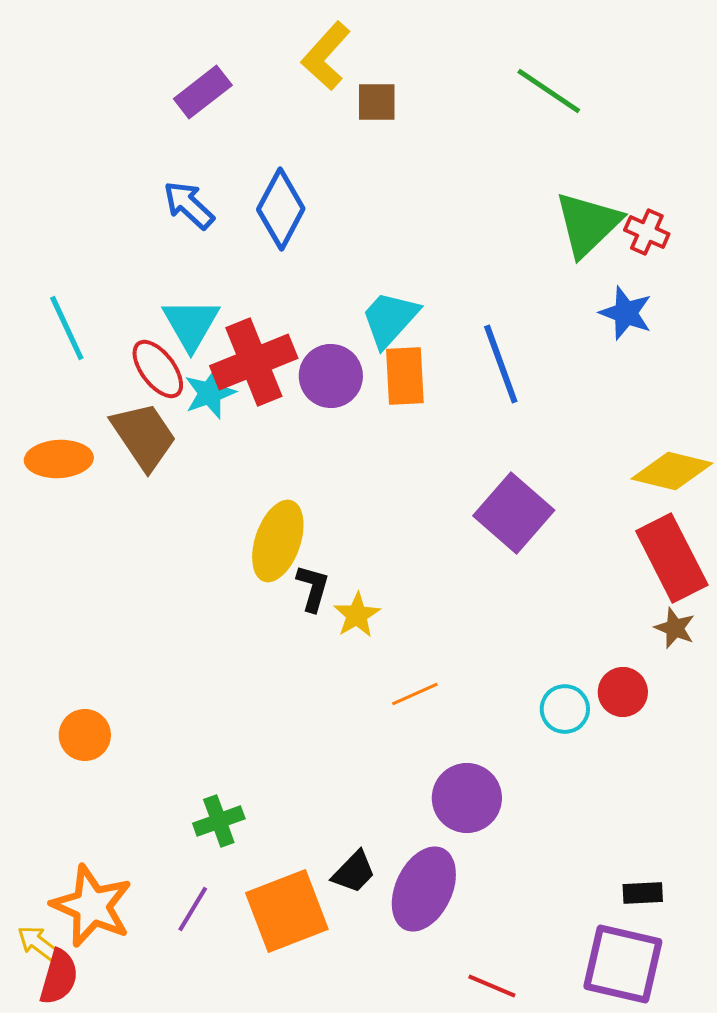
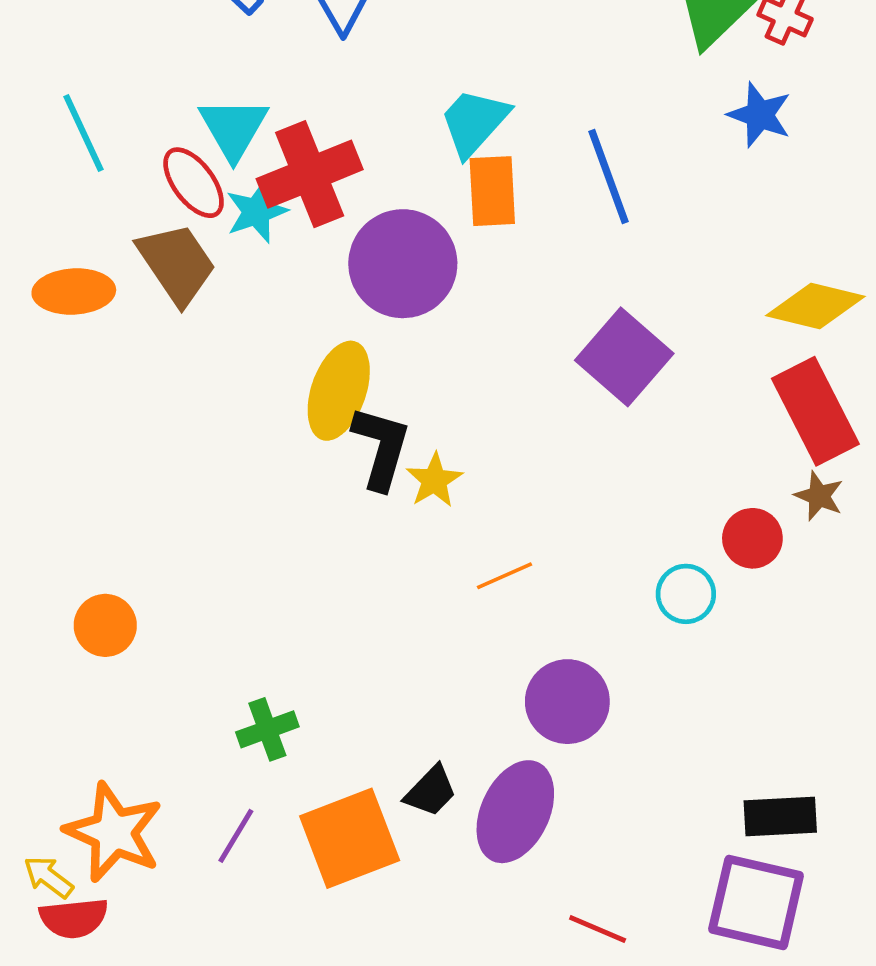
purple circle: (331, 376) -> (403, 264), moved, size x1.4
black L-shape: (313, 588) -> (381, 448), size x1.5
red circle: (623, 692) -> (752, 538), moved
black rectangle: (643, 893) -> (780, 817), size x1.5
red semicircle: (59, 977) -> (74, 918), turned 68

